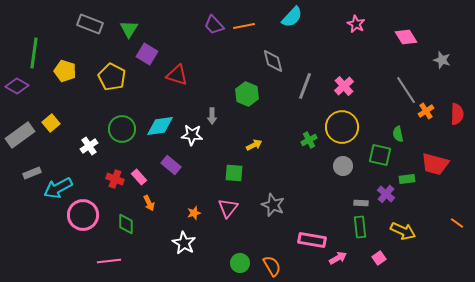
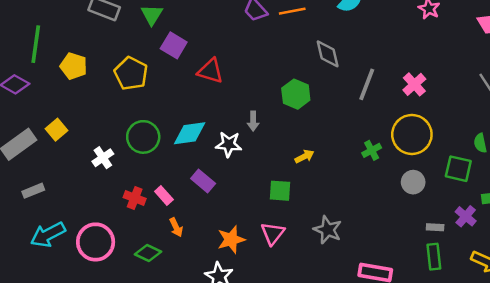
cyan arrow: (58, 188) -> (48, 235), moved
orange star: (194, 213) -> (231, 240), size x1.6
green diamond: (126, 224) -> (148, 253), turned -65

